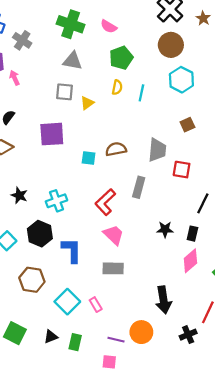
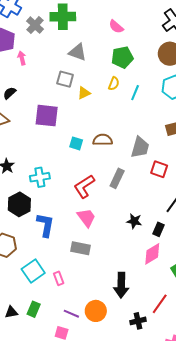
green cross: (71, 24) -> (63, 17), moved, turned -30
black triangle: (51, 337) -> (11, 312), moved

